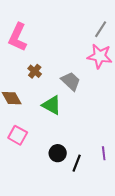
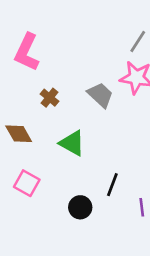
gray trapezoid: (71, 81) -> (100, 95), moved
black line: (77, 163) -> (112, 185), moved

